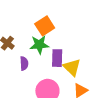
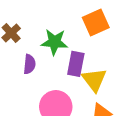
orange square: (45, 26) -> (96, 22), moved

